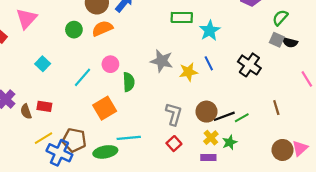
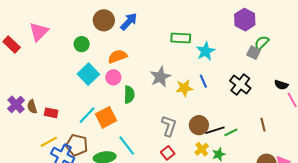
green semicircle: (280, 18) -> (262, 43), moved
orange semicircle: (102, 28) -> (118, 56), moved
gray square: (277, 40) -> (254, 53), moved
black semicircle: (290, 42) -> (281, 85), moved
gray star: (162, 61) -> (160, 77), turned 30
cyan square: (43, 64) -> (88, 74), moved, size x1.5
cyan line: (83, 77) -> (87, 115), moved
brown semicircle: (26, 111) -> (32, 107), moved
cyan line: (129, 138) -> (127, 146), turned 55

